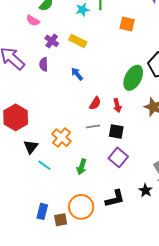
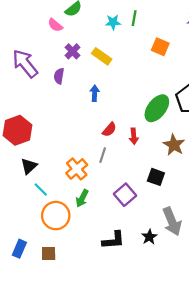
blue arrow: (77, 74) -> (95, 93), turned 32
gray line: (93, 126) -> (103, 155), turned -72
black square: (116, 131) -> (156, 177), moved
orange cross: (61, 138) -> (77, 169), moved
orange circle: (81, 207) -> (56, 216), moved
blue rectangle: (42, 211) -> (19, 249), moved

